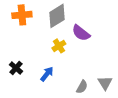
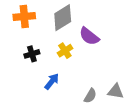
black cross: (16, 68) -> (32, 54), moved, turned 32
gray triangle: (105, 83) -> (116, 91), turned -49

